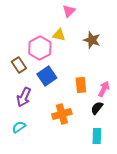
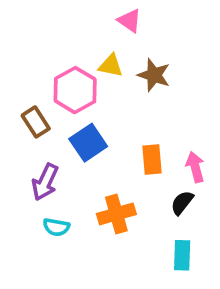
pink triangle: (69, 11) -> (130, 21), turned -40
brown star: (92, 40) -> (154, 75), moved
pink arrow: (104, 89) -> (195, 167), turned -42
cyan semicircle: (19, 127) -> (56, 227), moved, turned -136

